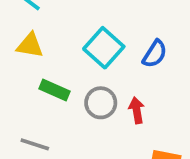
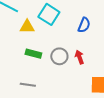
yellow triangle: (30, 45) -> (27, 27), moved
cyan square: (104, 48) -> (49, 14), moved

